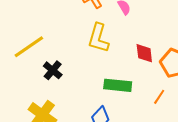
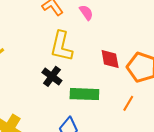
black cross: (53, 70) -> (52, 76), moved

